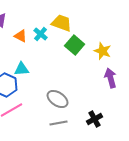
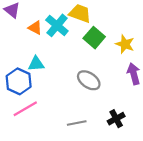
cyan cross: (41, 34) -> (57, 25), size x1.5
gray ellipse: (58, 99) -> (89, 80), moved

